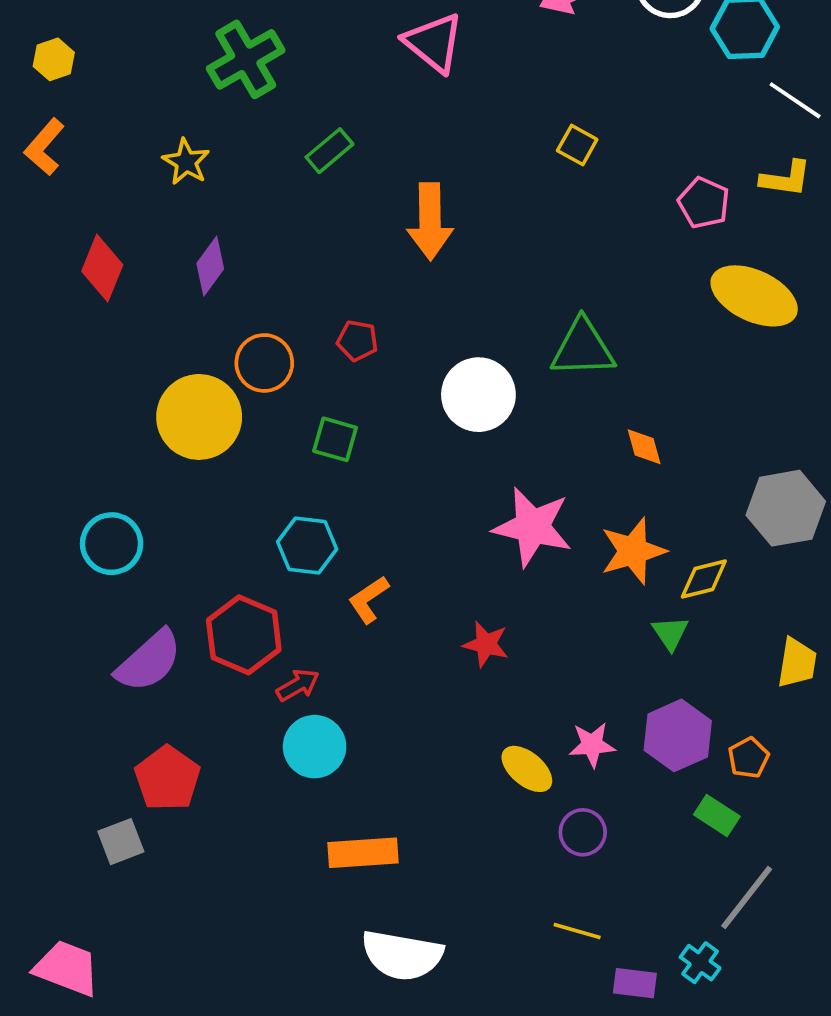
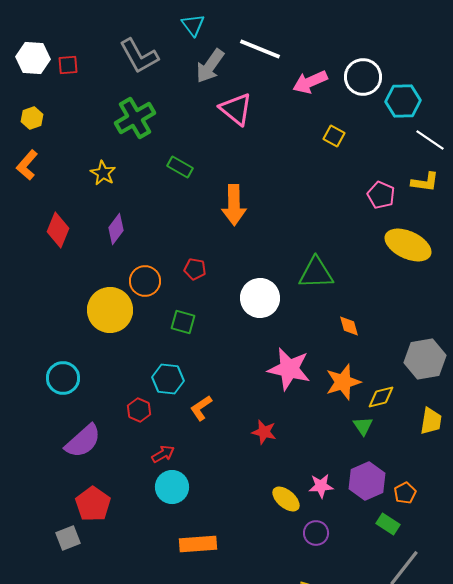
yellow square: (577, 145) -> (334, 136), moved
green rectangle: (329, 151) -> (180, 167), turned 70
red hexagon: (244, 635) -> (139, 410), moved, size x0.6
yellow trapezoid: (797, 663) -> (431, 421), moved

